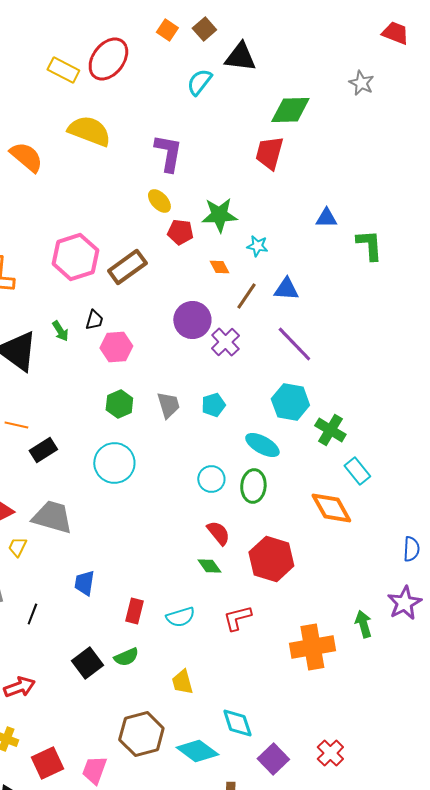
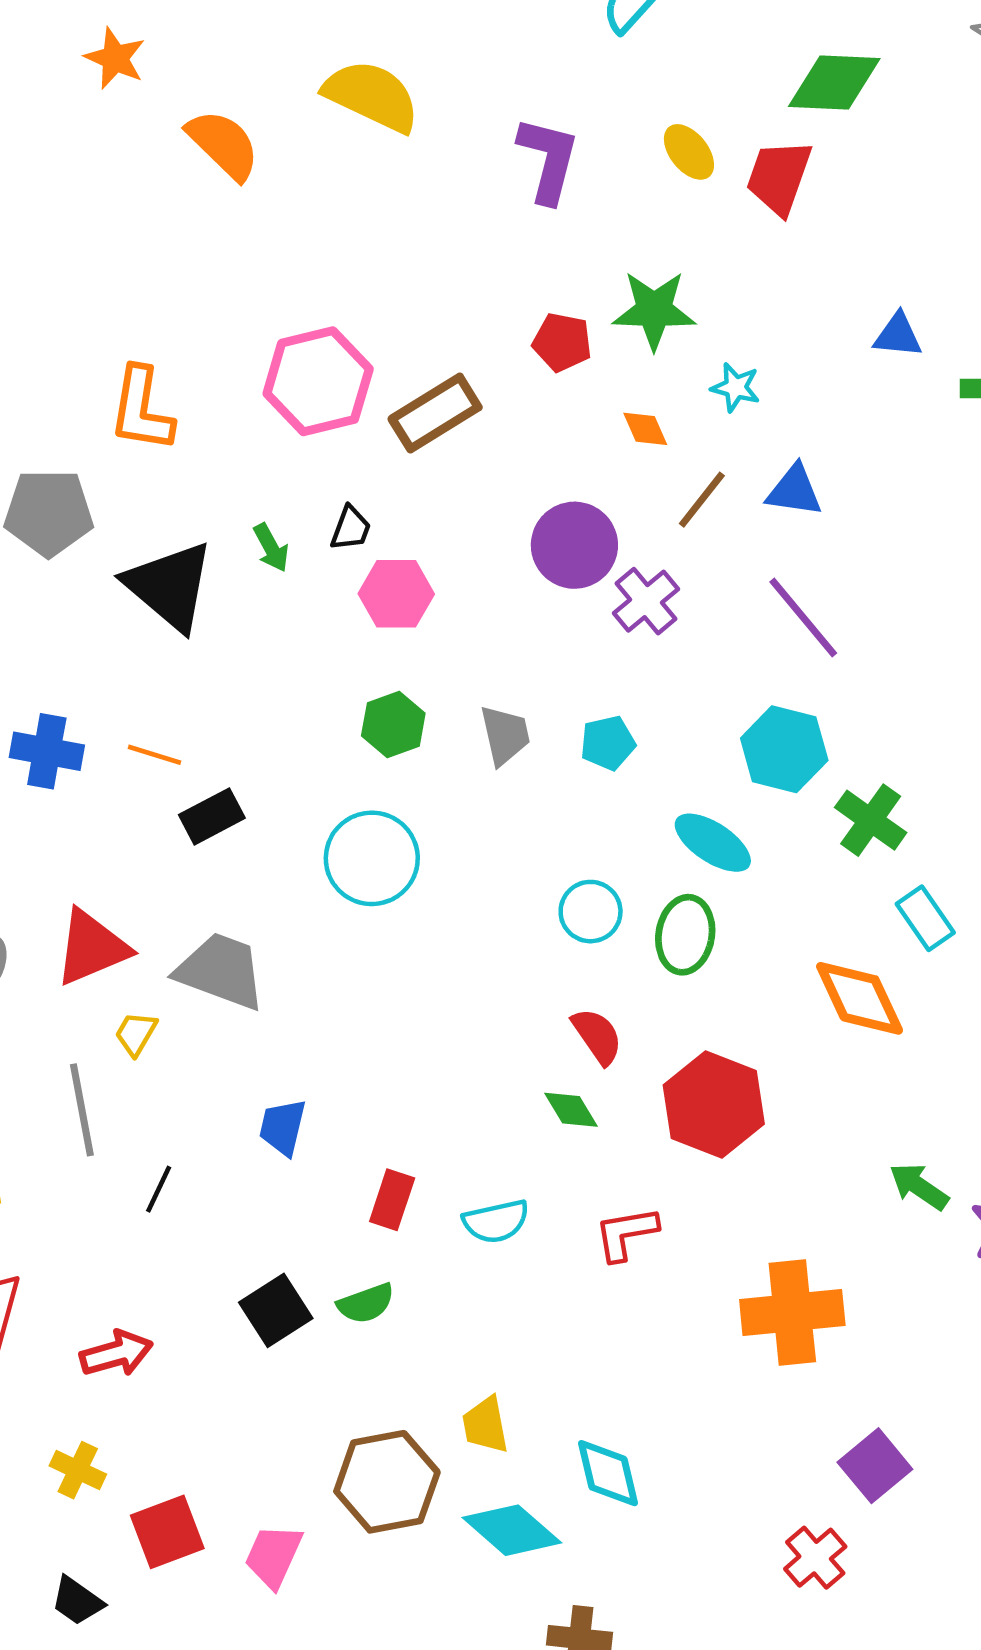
yellow ellipse: (159, 201) -> (689, 152), moved
green arrow: (363, 624) -> (919, 1187), moved, turned -44
yellow trapezoid: (182, 682) -> (485, 1425), moved
purple square: (273, 759) -> (875, 1466), moved

